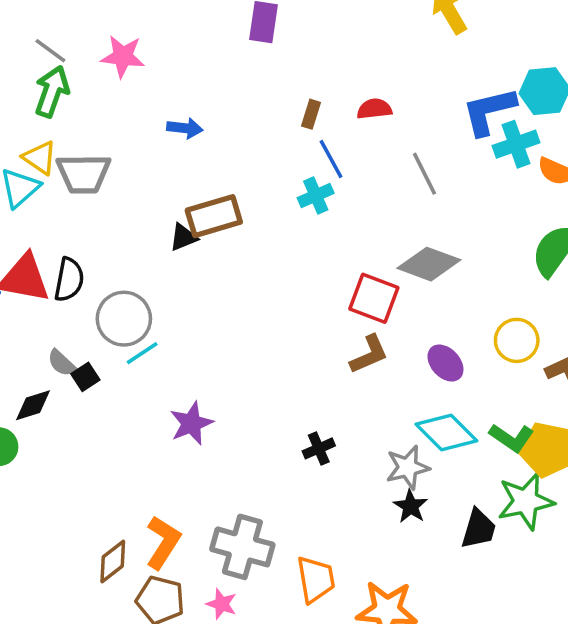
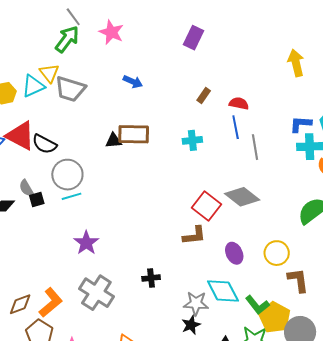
blue L-shape: (489, 111) -> (301, 124), size x0.7
blue line: (331, 159) -> (236, 127), moved
black semicircle: (69, 280) -> (44, 144), turned 90
purple star: (191, 423) -> (86, 243), turned -30
gray cross: (242, 547) -> (96, 293), moved

